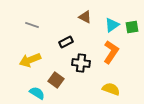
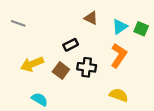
gray line: (32, 25) -> (18, 23), moved
green square: (132, 27) -> (141, 29), turned 32
brown square: (56, 80) -> (61, 70), moved

